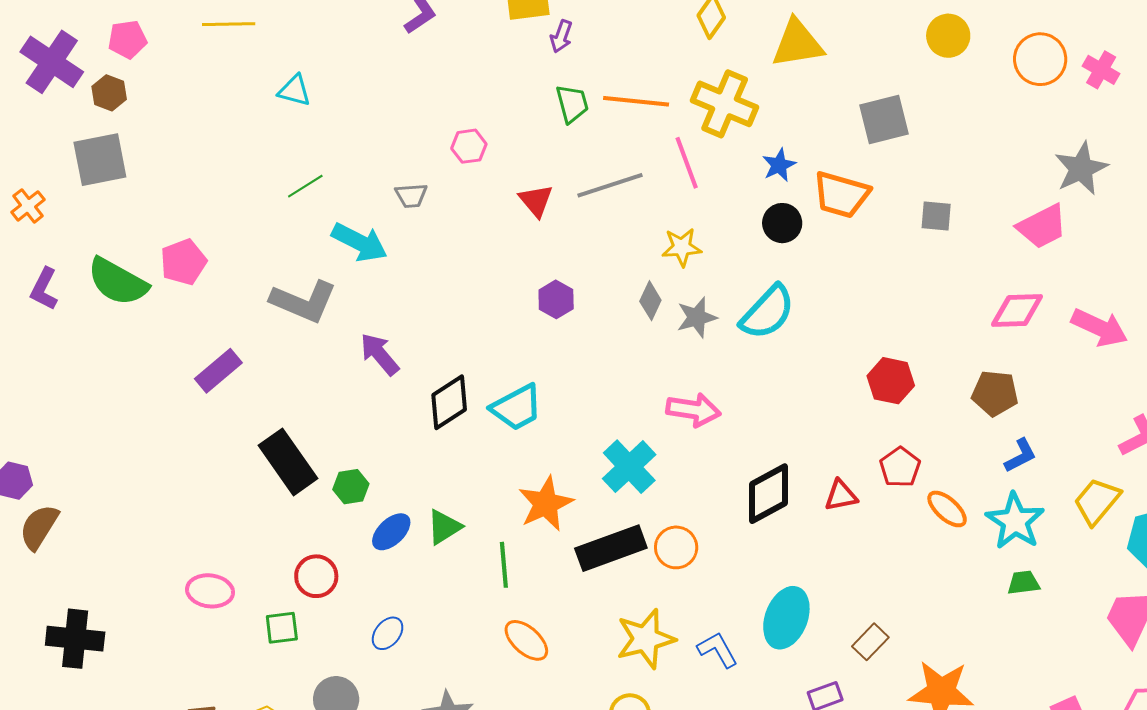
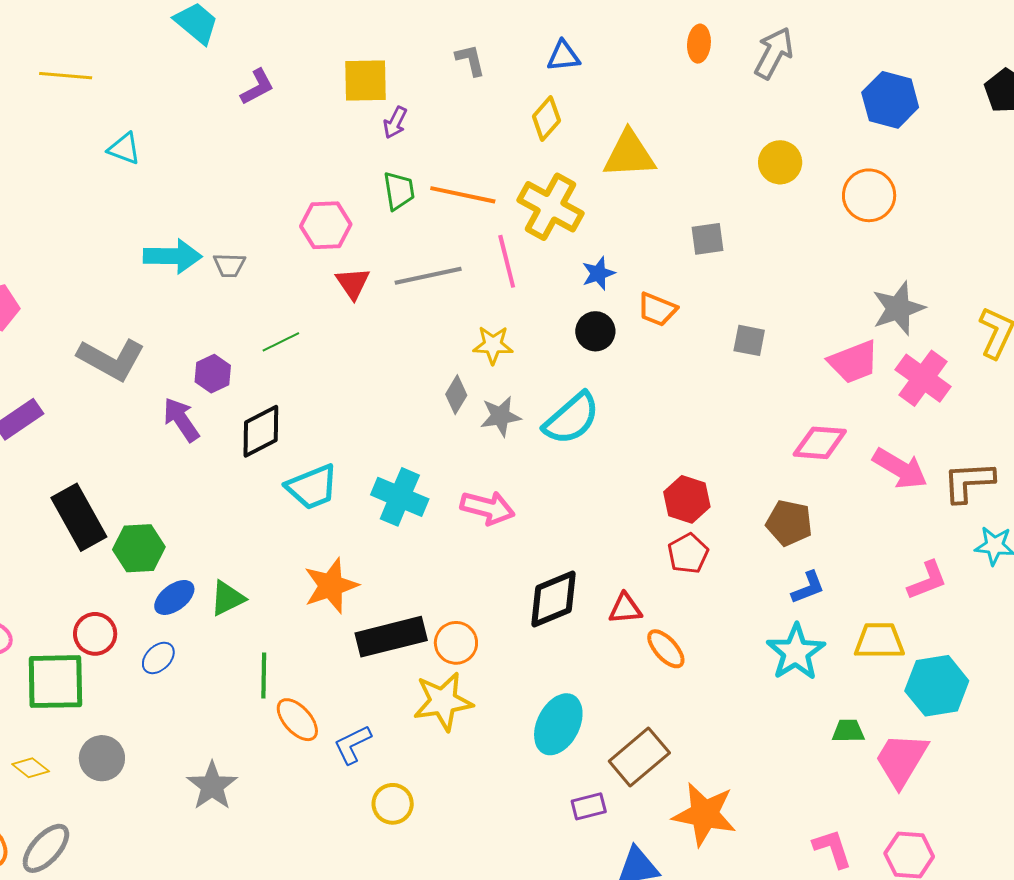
pink cross: (1101, 70) -> (923, 378), moved, size x1.5
gray square: (884, 119) -> (708, 239), size x0.7
pink hexagon: (469, 146) -> (326, 225), moved, size x1.4
green line: (305, 186) -> (281, 342), moved
orange trapezoid: (841, 195) -> (657, 309), size x0.7
cyan arrow: (359, 242) -> (173, 256), moved, turned -32
purple hexagon: (556, 299) -> (213, 374), moved
black diamond: (449, 402) -> (261, 431), moved
cyan cross: (629, 467) -> (400, 497), moved, turned -30
red pentagon: (900, 467) -> (688, 553), moved
green hexagon: (351, 487) -> (139, 548), size x1.4
yellow trapezoid: (1097, 501) -> (879, 641), turned 44
orange ellipse: (947, 509) -> (666, 649), moved
green line: (504, 565) -> (264, 675), moved
green trapezoid: (1024, 583) -> (848, 731), moved
green square: (282, 628) -> (55, 682), size x1.8
blue ellipse: (388, 633) -> (158, 658), moved
yellow star: (646, 639) -> (443, 701), moved
brown rectangle: (870, 642) -> (639, 757), size x1.6
blue L-shape: (718, 650) -> (353, 744), moved, turned -93

